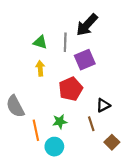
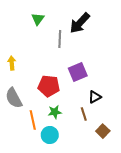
green triangle: (40, 42) -> (38, 19), moved, turned 48
purple square: (85, 60) -> (78, 72), moved
yellow arrow: (40, 68) -> (12, 63), moved
red pentagon: (71, 89) -> (49, 86), moved, turned 30

